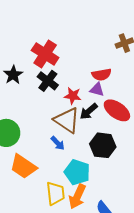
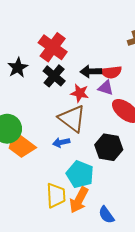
black arrow: (89, 111) -> (91, 71), moved, turned 36
blue arrow: (58, 143) -> (61, 142), turned 119
orange trapezoid: (23, 166) -> (21, 145), moved

